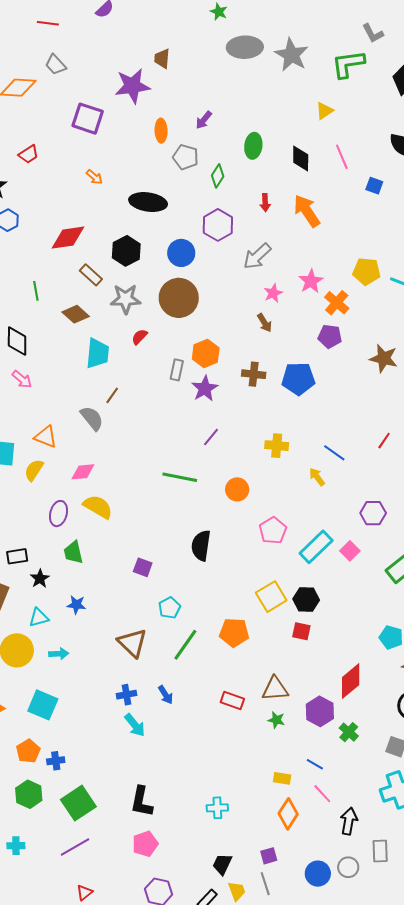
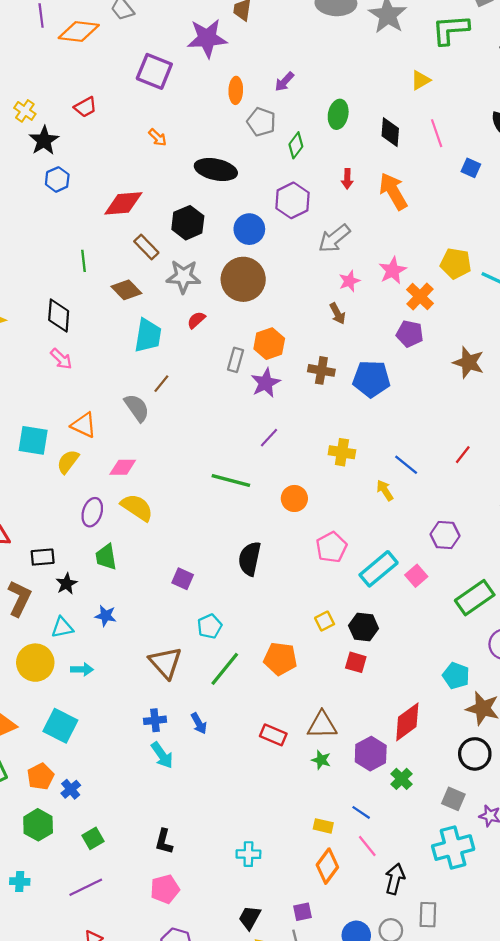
yellow square: (271, 597) -> (325, 621), size x0.6
blue cross: (56, 761) -> (71, 789), turned -36
black L-shape: (142, 802) -> (164, 841), size x0.7
green square: (78, 803) -> (93, 838), size x0.6

